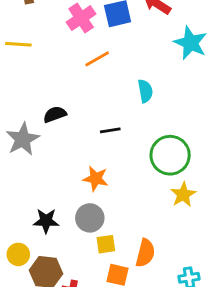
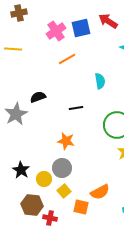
black star: (46, 221) -> (21, 170), moved, turned 30
yellow square: (106, 244) -> (64, 191), moved, turned -32
orange semicircle: (145, 253) -> (100, 192), turned 48
yellow circle: (18, 254) -> (44, 179), moved

